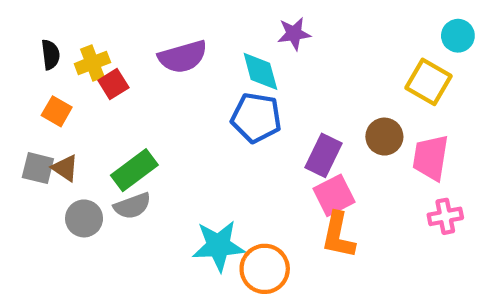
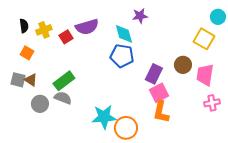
red square: (113, 84) -> (66, 37), moved
gray semicircle: (132, 206) -> (63, 98), turned -138

